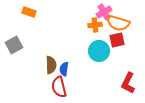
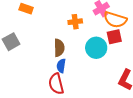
orange cross: (95, 25) -> (75, 22), moved
brown semicircle: (51, 65) -> (59, 48), moved

